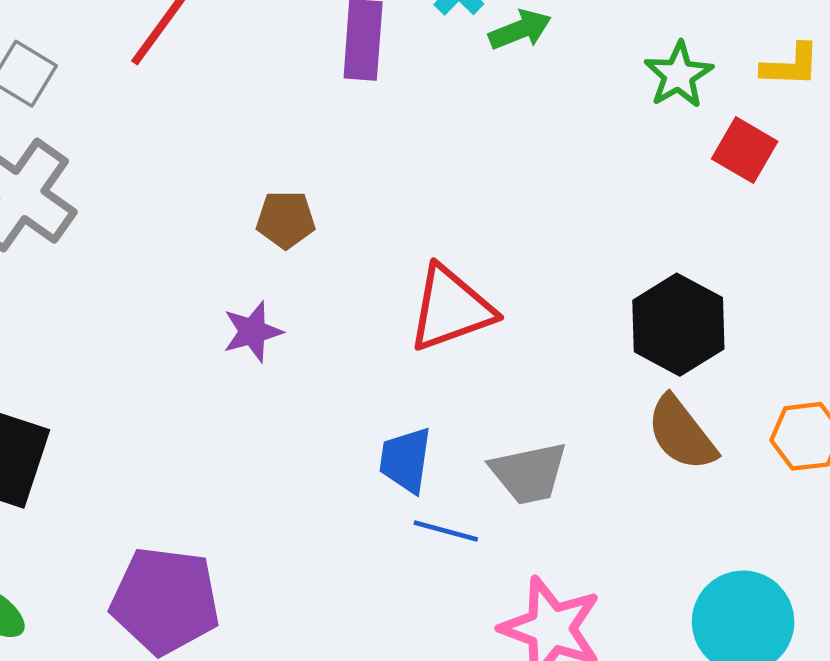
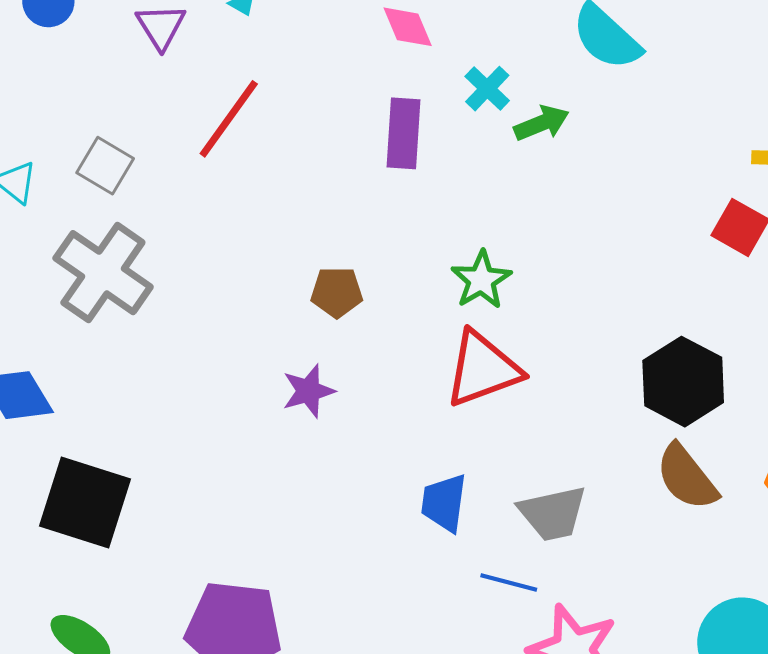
green star: (679, 75) -> (481, 280), moved
blue line: (446, 531) -> (509, 582), moved

